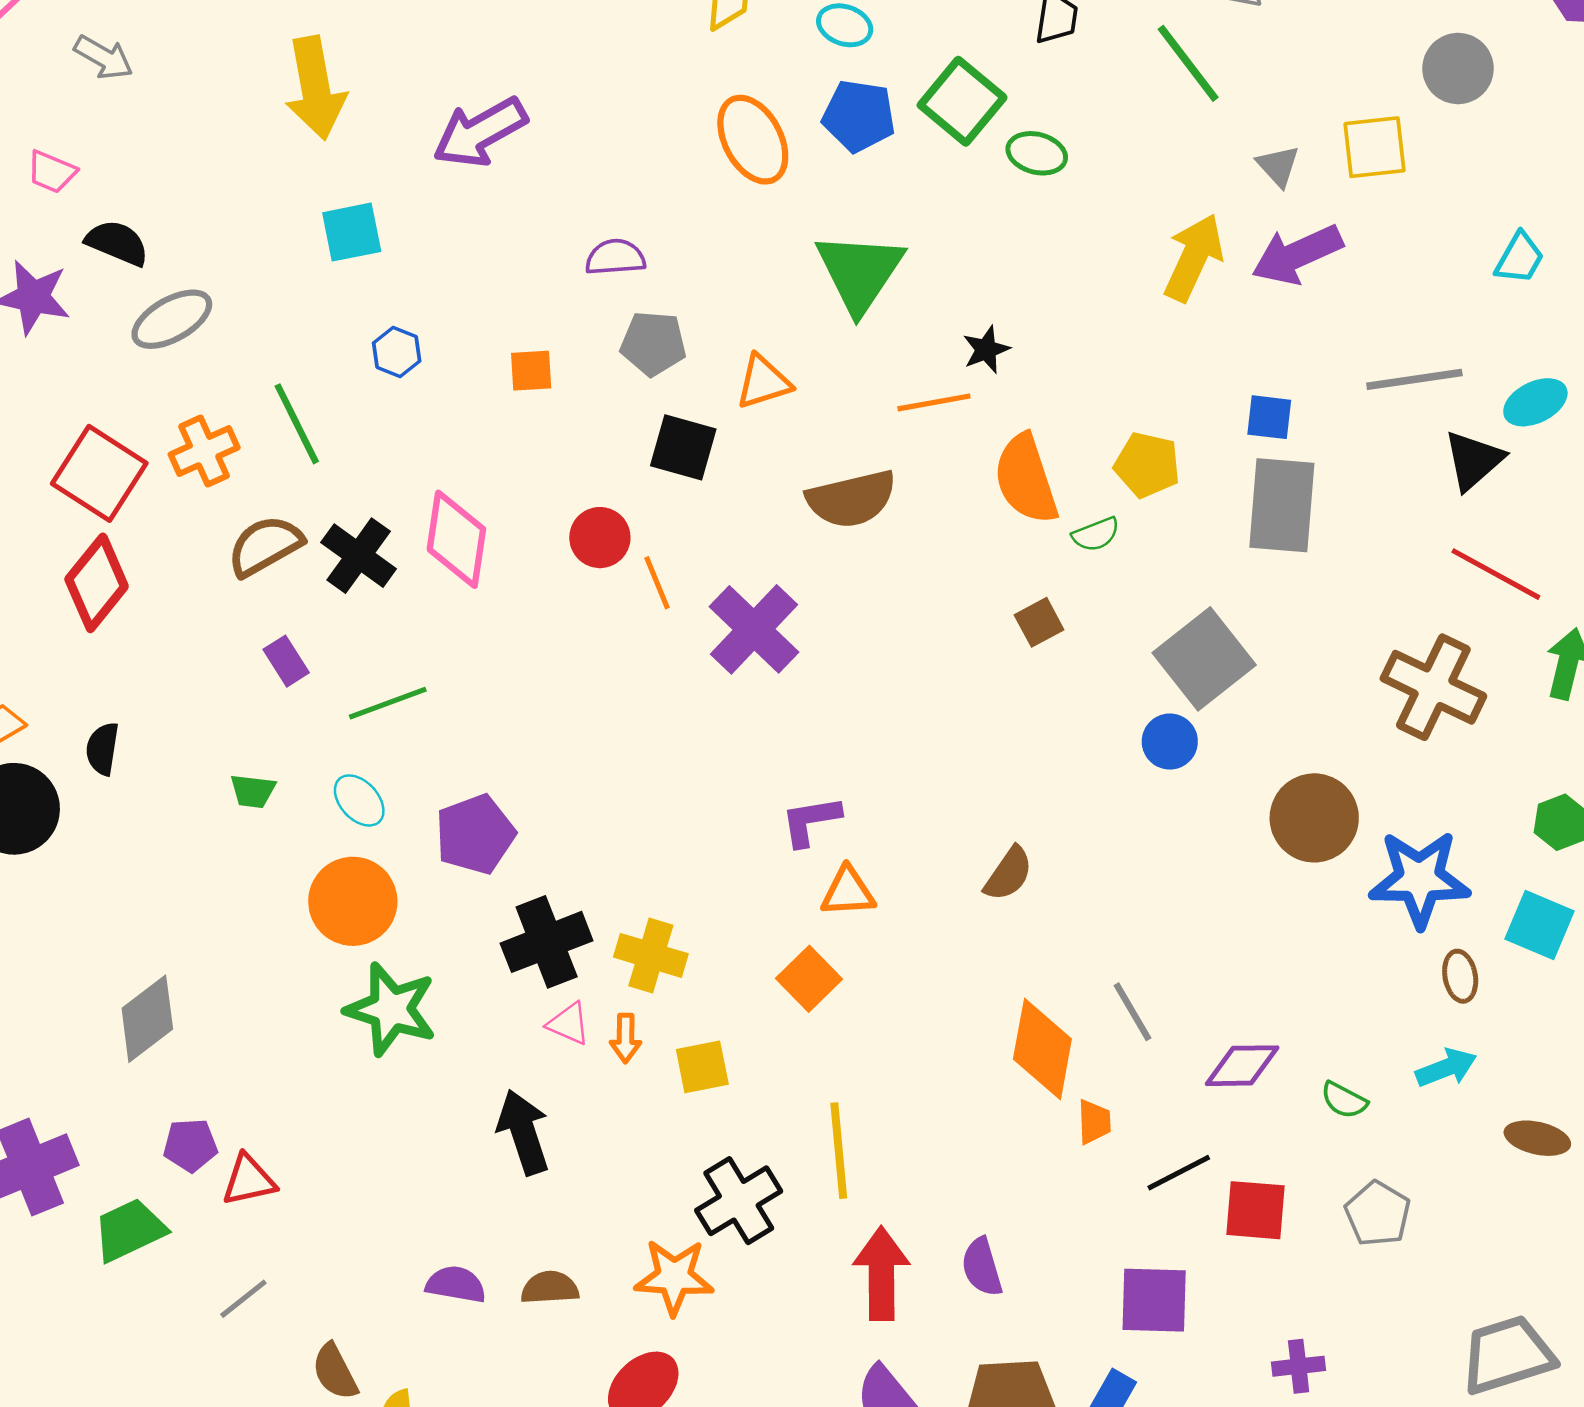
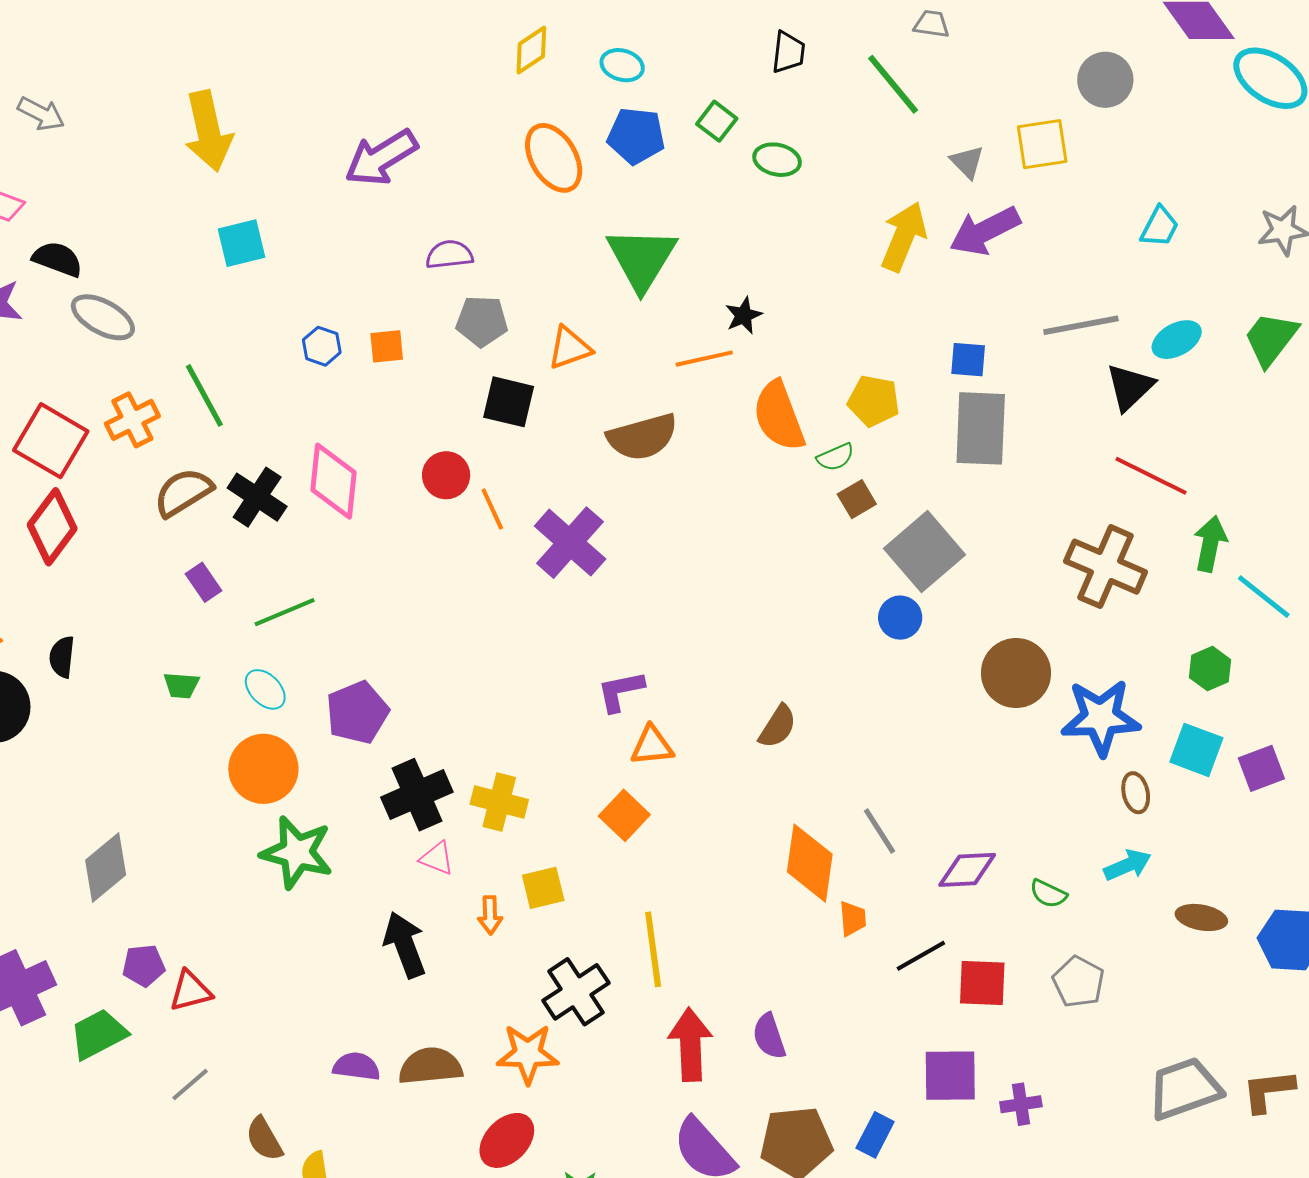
green square: (962, 101) -> (717, 121), size x0.6
purple arrow: (480, 132) -> (381, 158), moved
gray ellipse: (172, 319) -> (103, 317), turned 60
blue hexagon: (397, 352) -> (322, 346), moved
brown square: (1039, 622) -> (857, 499), moved
orange arrow: (626, 1038) -> (490, 915), moved
brown semicircle: (550, 1288) -> (430, 1066), size x1.4
purple square: (1154, 1300) -> (950, 1076), moved

